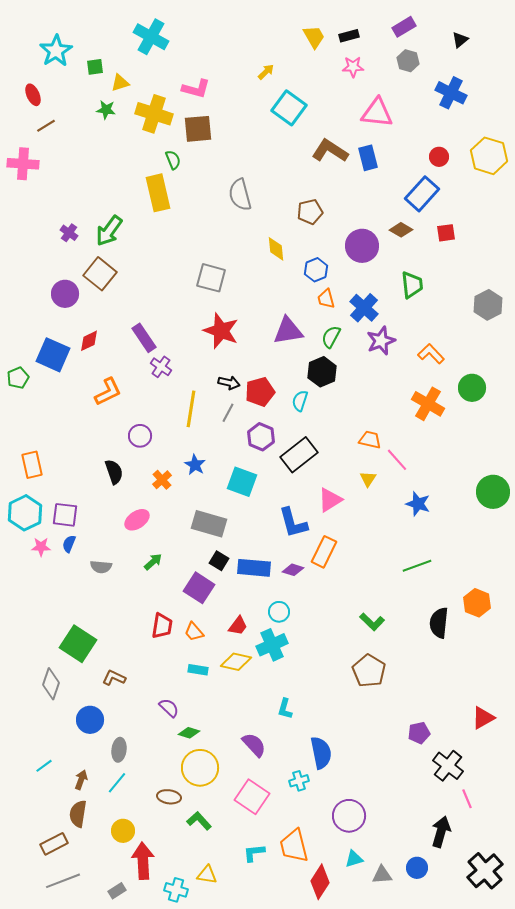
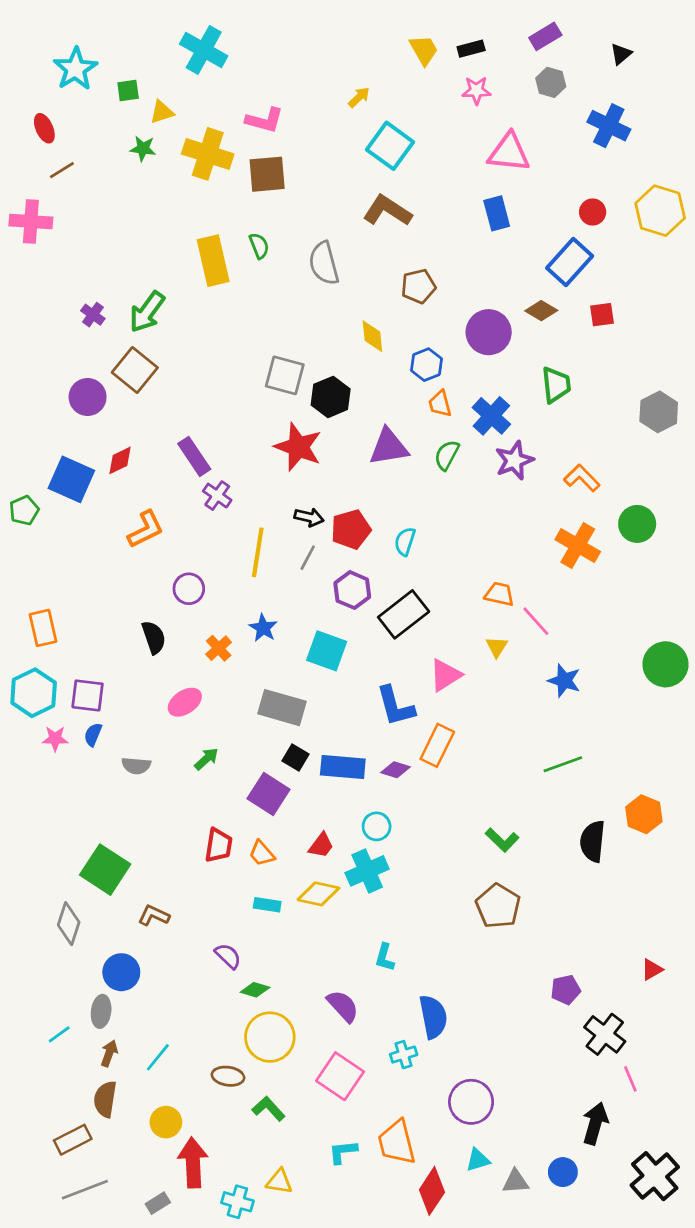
brown L-shape: (330, 151) -> (387, 211), moved
green semicircle: (173, 160) -> (259, 246), moved
black hexagon: (322, 372) -> (331, 397), moved
red triangle: (483, 718) -> (652, 970), size x0.7
gray ellipse: (119, 750) -> (101, 1011), moved

